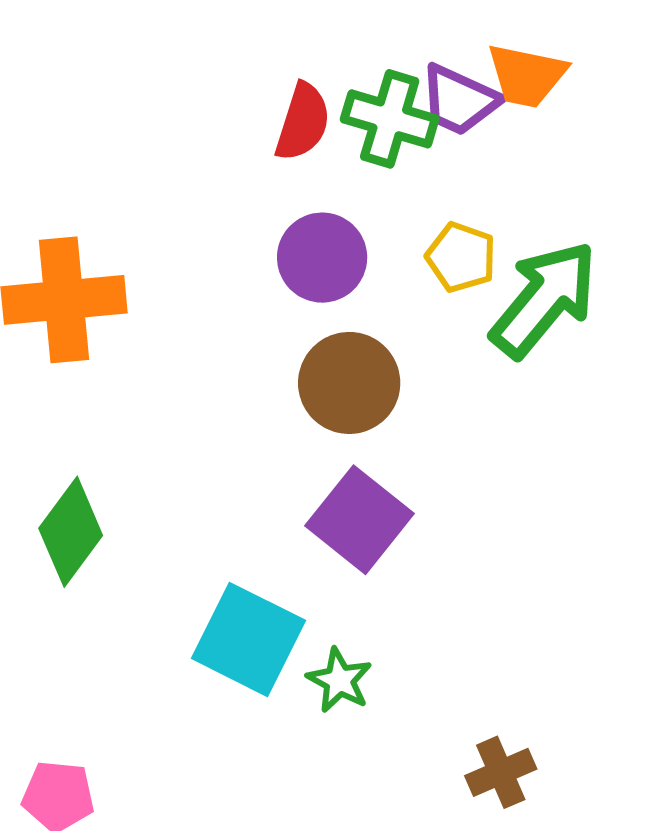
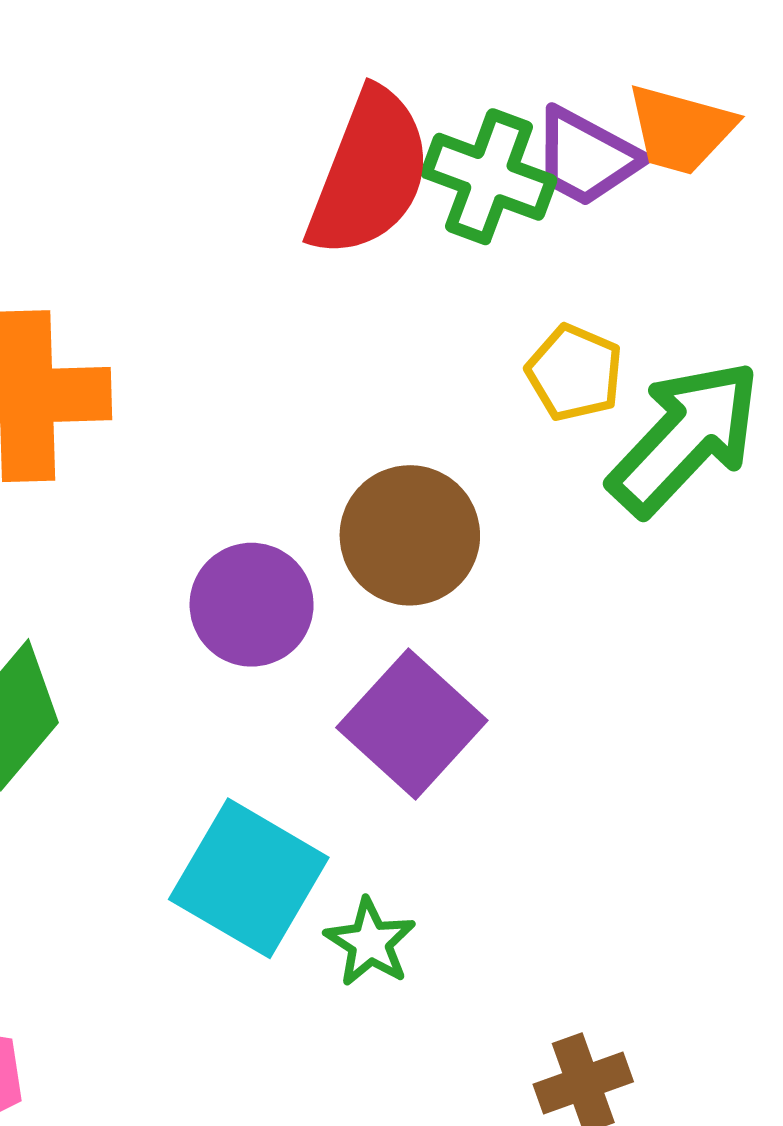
red semicircle: (303, 122) -> (369, 173), size x1.6
purple circle: (322, 258) -> (252, 605), moved

